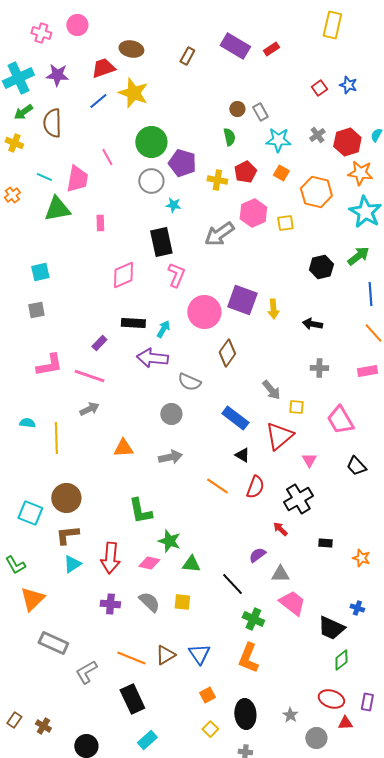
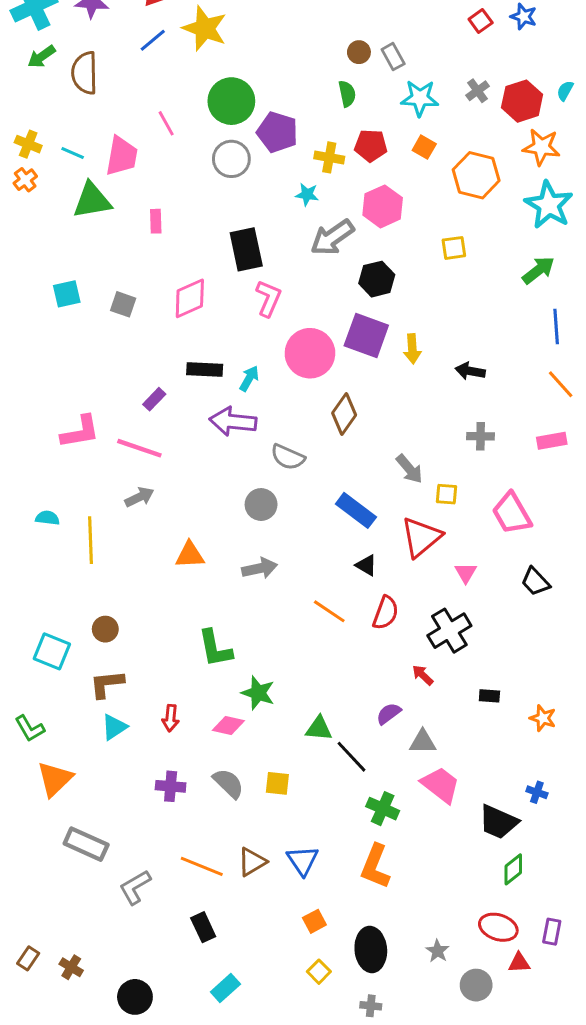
yellow cross: (14, 143) -> (28, 144), moved
red pentagon: (245, 172) -> (371, 146), turned 30
cyan star: (173, 205) -> (307, 195), moved
yellow square: (285, 223) -> (454, 248), moved
black hexagon: (321, 267) -> (377, 279), moved
gray square: (36, 310) -> (123, 304), moved, turned 30
brown circle: (66, 498) -> (105, 629), size x0.6
red arrow: (110, 558) -> (171, 718), size x0.6
green triangle: (191, 564) -> (319, 728), moved
black rectangle: (132, 699) -> (203, 927), size x0.7

